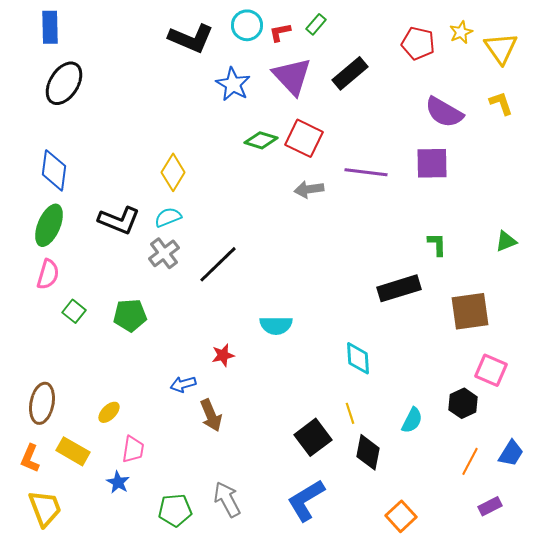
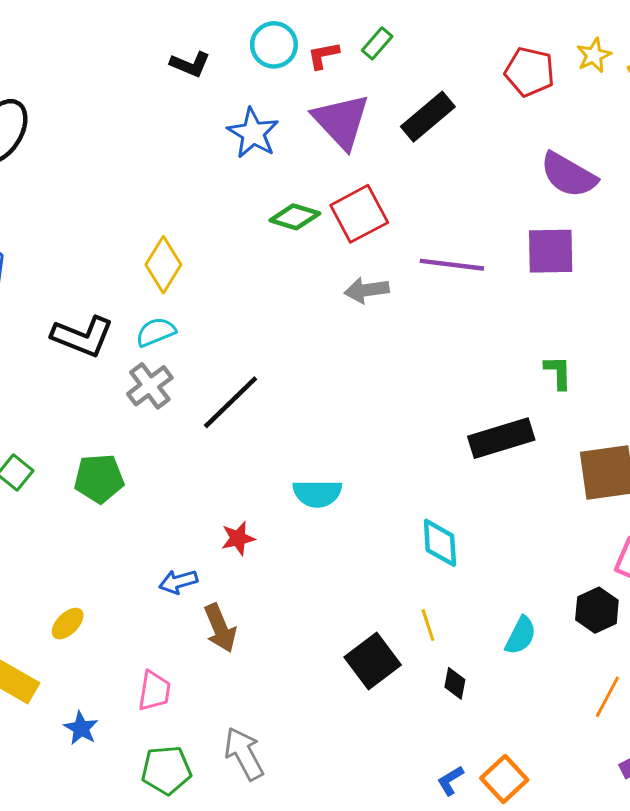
black L-shape: (191, 38) -> (190, 64), size x0.6
red square: (304, 138) -> (359, 214), turned 36
pink trapezoid: (133, 449) -> (154, 691), moved
black diamond: (368, 452) -> (455, 683), size x0.6
blue L-shape: (306, 500) -> (450, 781), moved, size x0.5

